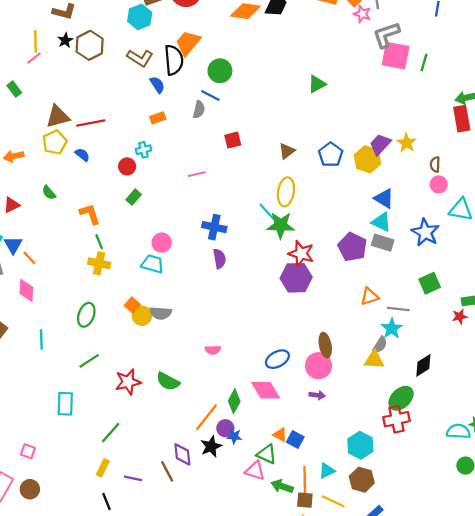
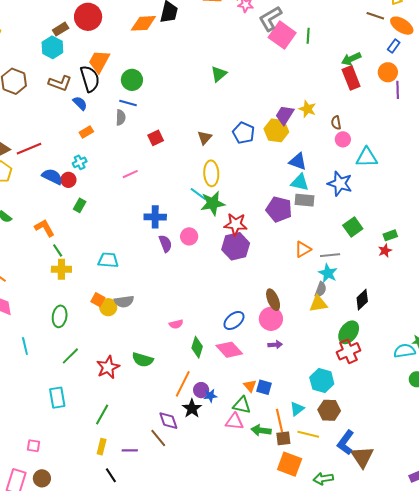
pink square: (396, 56) -> (282, 35), turned 36
blue semicircle: (82, 155) -> (52, 177), moved, size x1.5
pink circle: (162, 243) -> (189, 236), moved
green diamond: (234, 401) -> (197, 347), moved
orange triangle: (280, 435) -> (250, 386), turned 32

